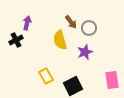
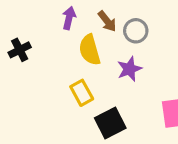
purple arrow: (27, 23) -> (69, 18), moved
yellow rectangle: (46, 76) -> (82, 93), moved

